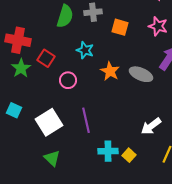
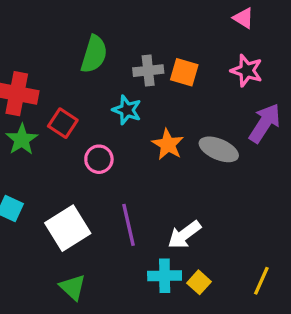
gray cross: (93, 12) -> (148, 71), moved
white arrow: (151, 126) -> (184, 235), moved

